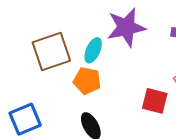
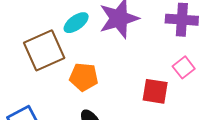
cyan ellipse: (93, 50) -> (76, 23), moved, turned 35

